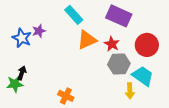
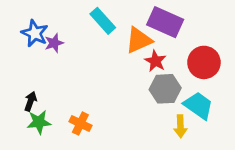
blue star: (22, 38) -> (35, 33), moved
orange triangle: (87, 40) -> (139, 40), moved
green star: (15, 84) -> (39, 122), moved
orange cross: (66, 96) -> (80, 123), moved

